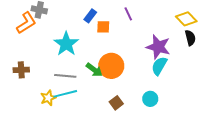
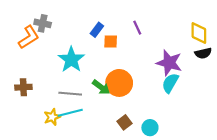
yellow diamond: (186, 19) -> (199, 33), turned 45
black semicircle: (190, 38) -> (203, 53), turned 91
cyan circle: (150, 99) -> (150, 128), moved

